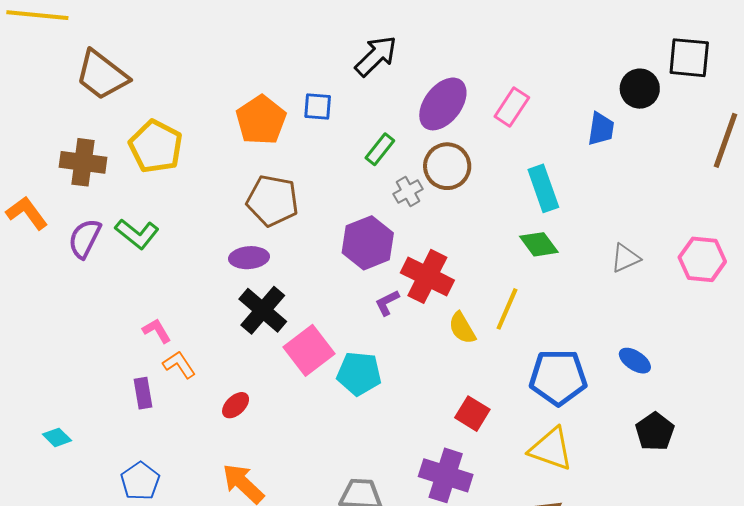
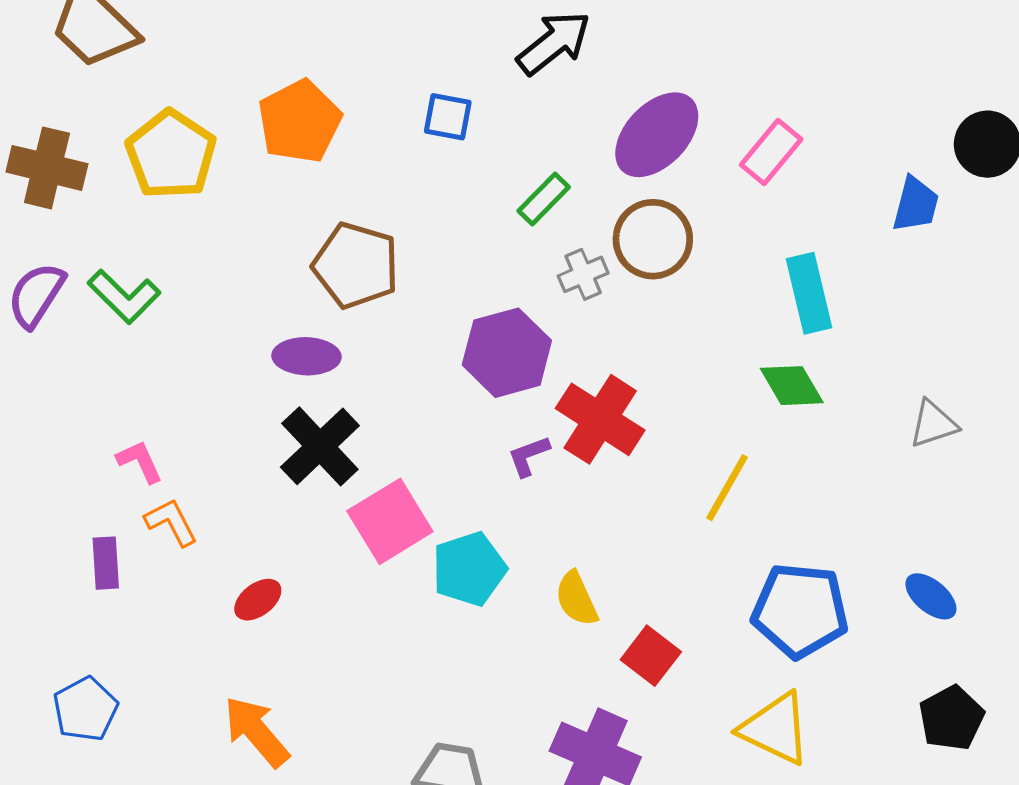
orange pentagon: (261, 120) -> (300, 121), moved
yellow semicircle: (462, 328) -> (576, 599), moved
cyan pentagon: (359, 374) -> (469, 569), turned -30

